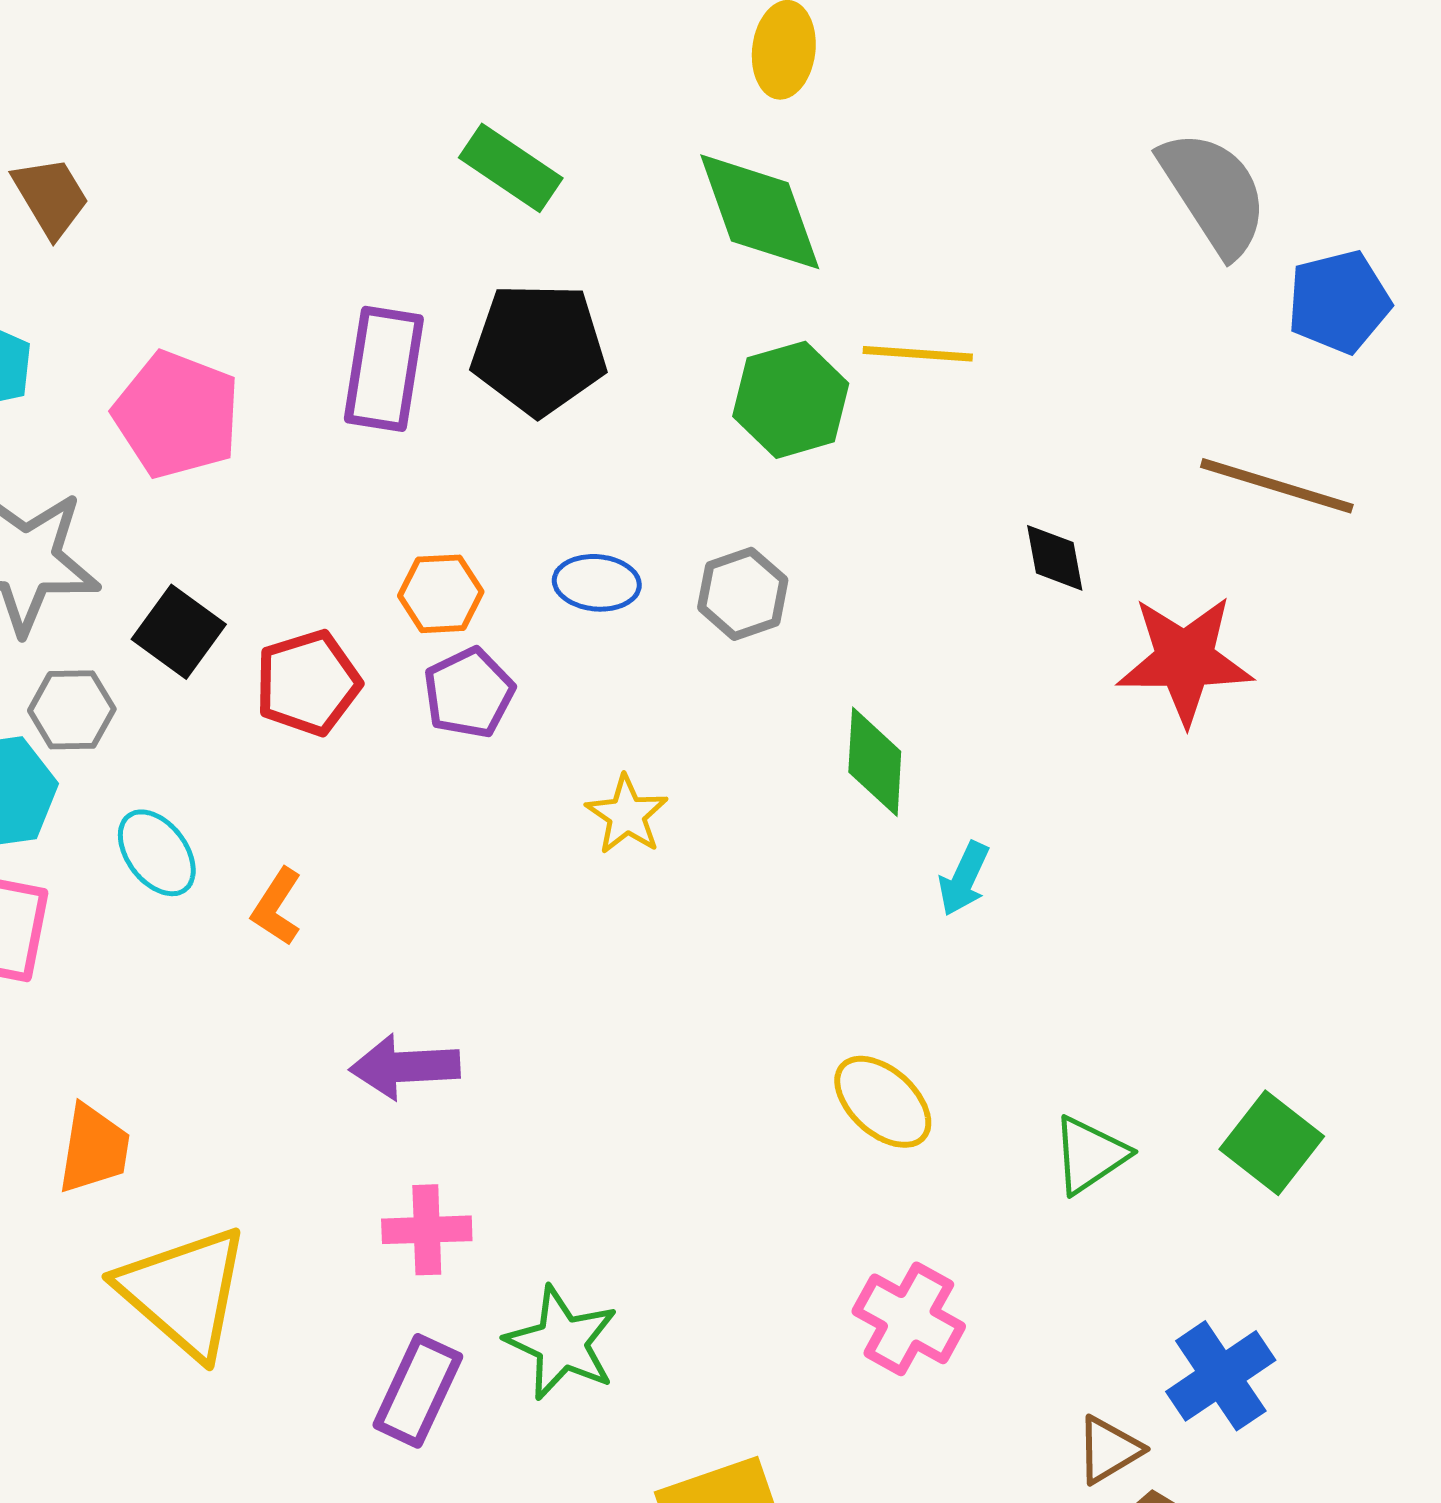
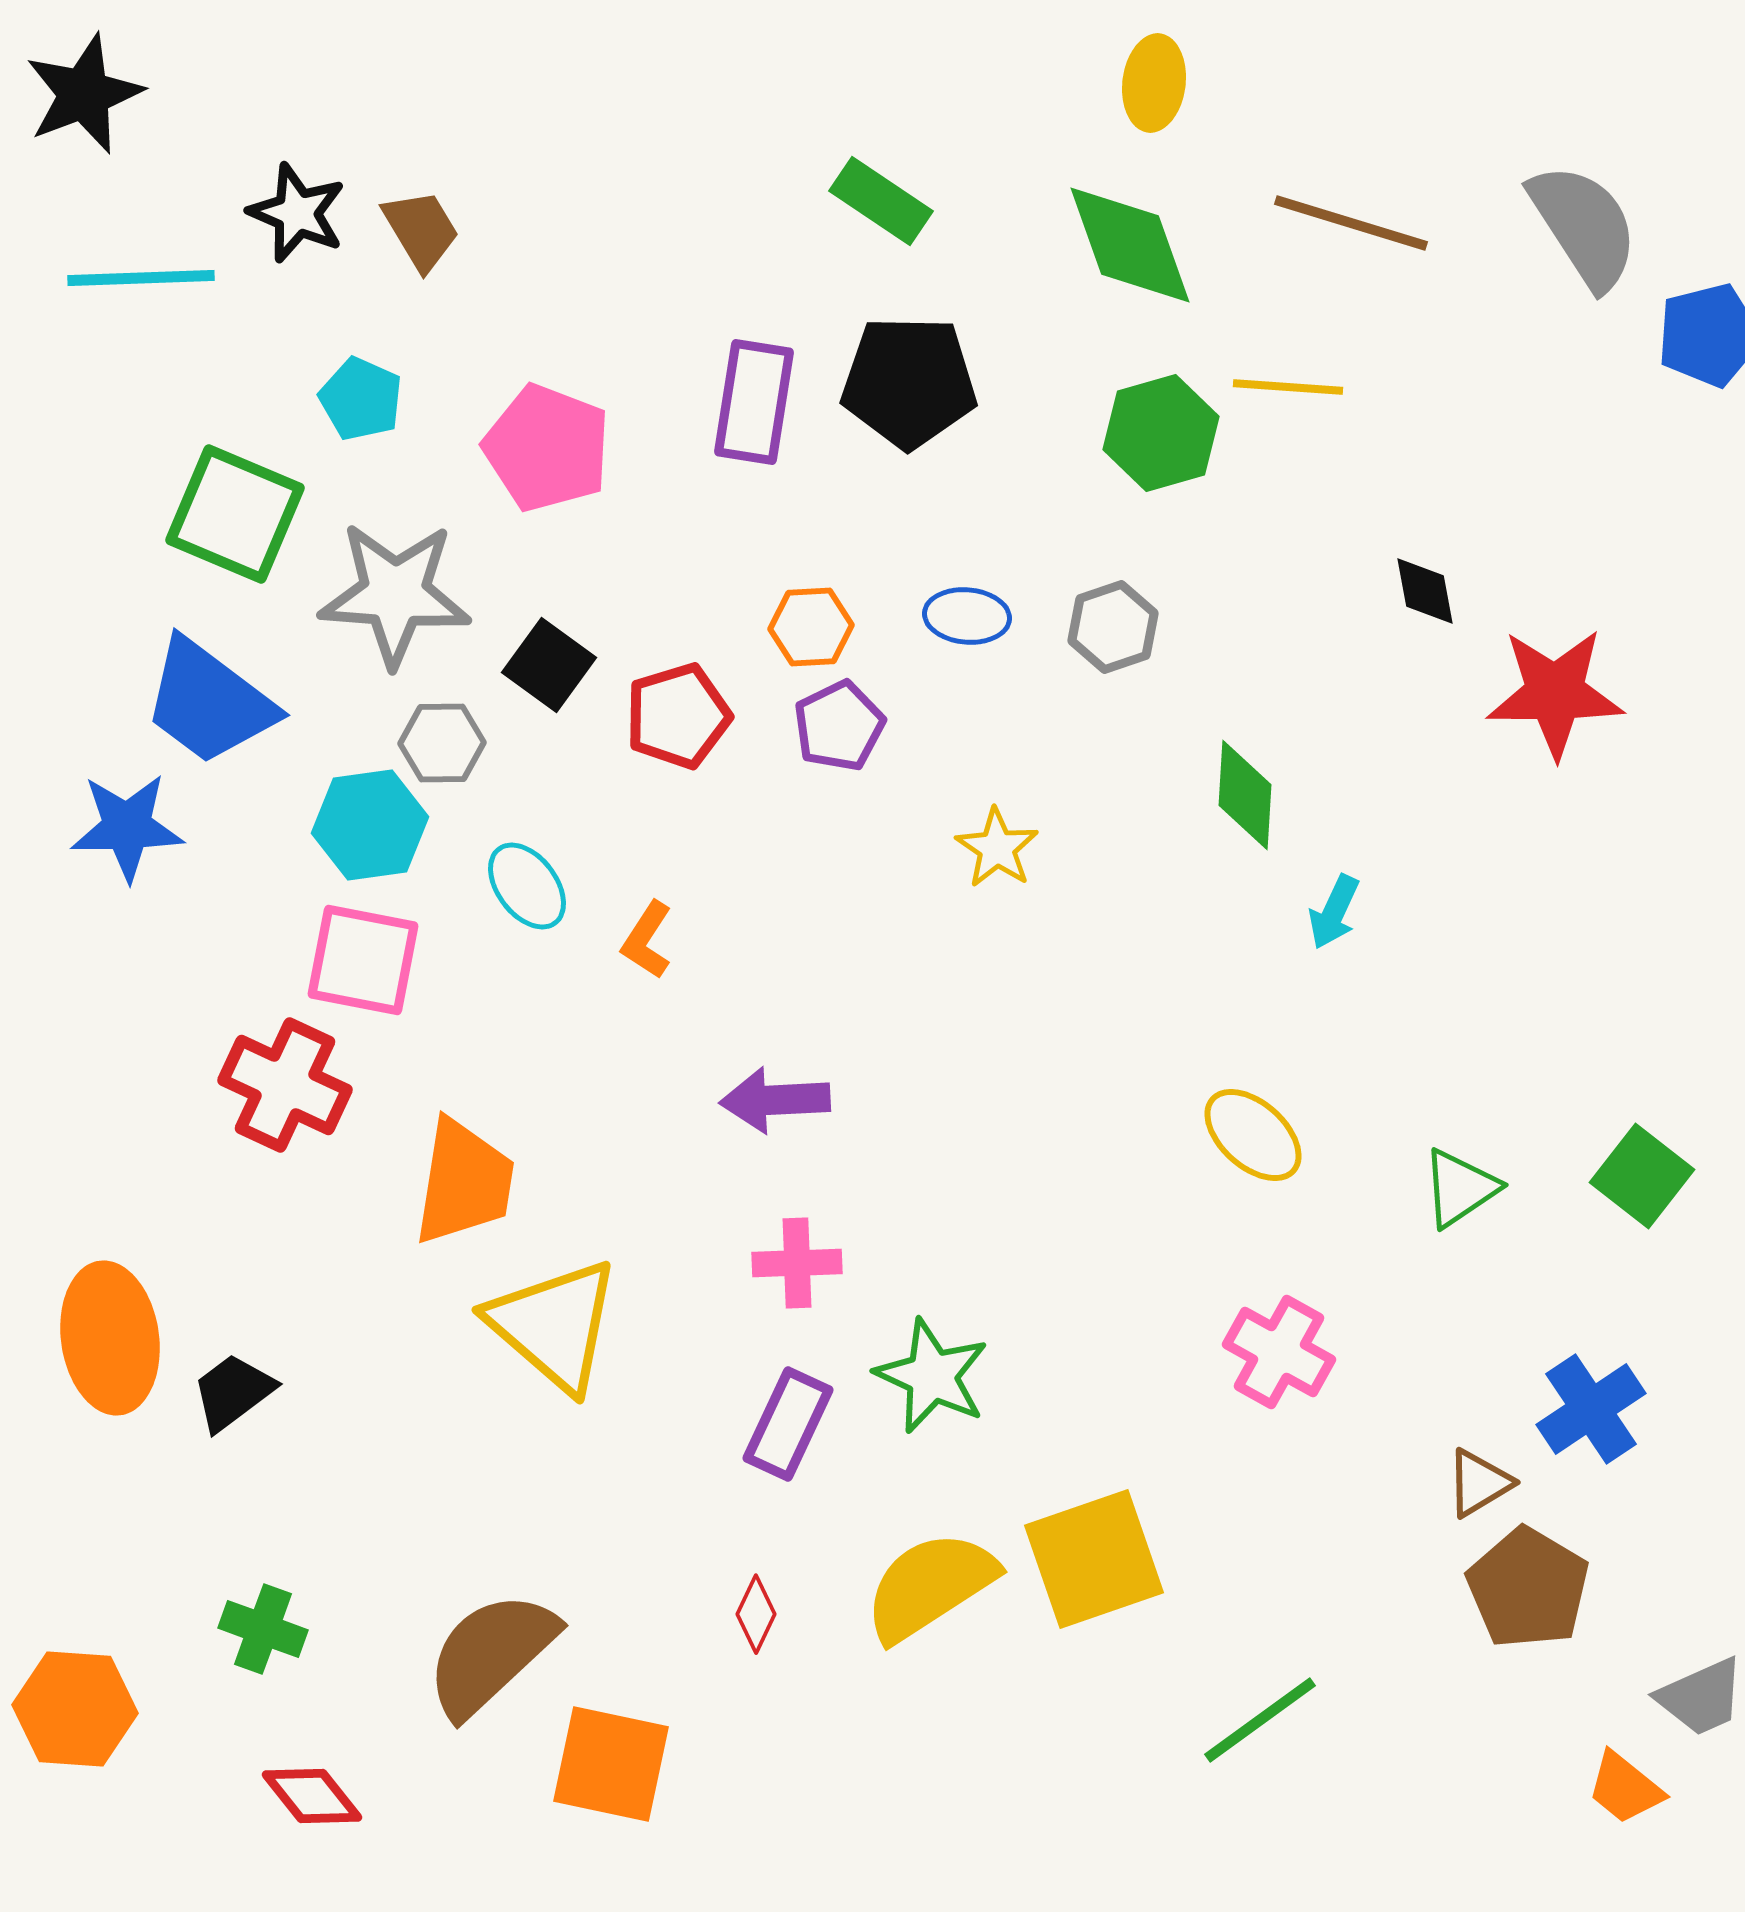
brown line: (1277, 486) -> (1351, 223), moved
orange trapezoid: (94, 1149) -> (464, 1182), size x1.4

